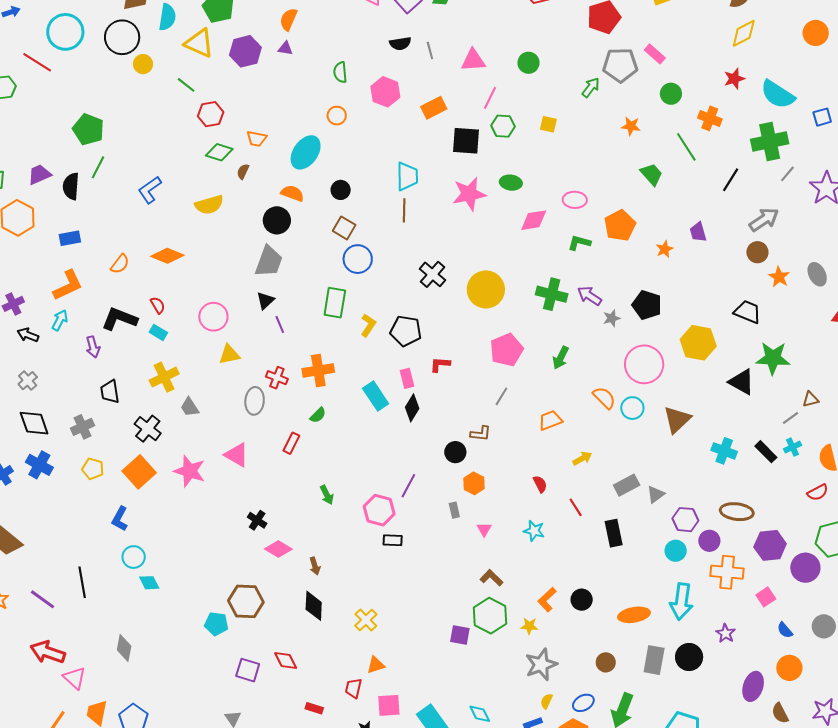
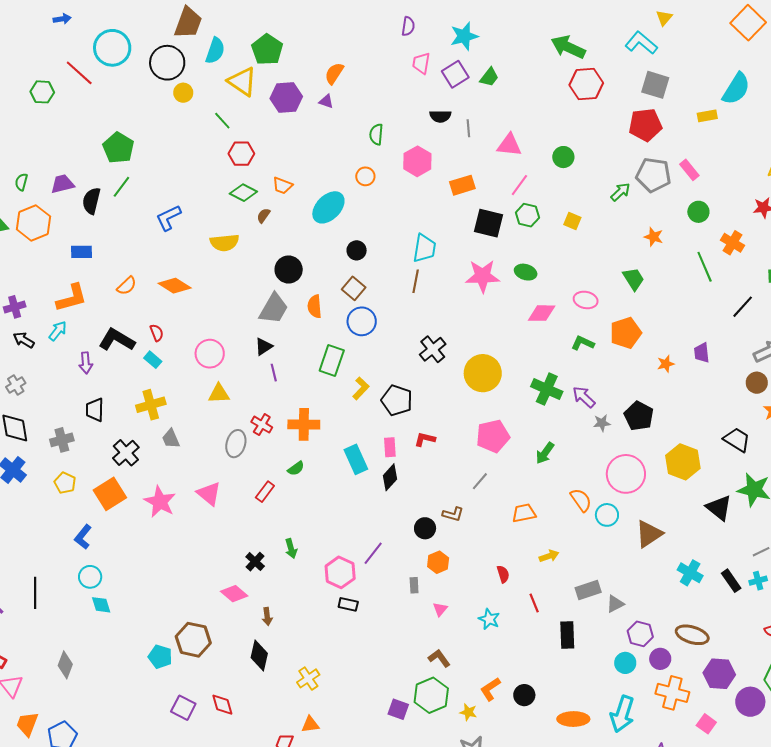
green trapezoid: (652, 174) -> (634, 279), moved
orange semicircle: (292, 193) -> (315, 306), moved, turned -125
black cross: (257, 520) -> (255, 562), moved
pink square: (766, 597) -> (706, 724), turned -30

